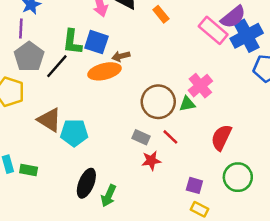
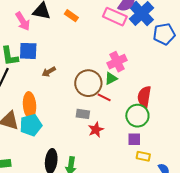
brown arrow: (121, 56) -> (49, 72), moved
orange ellipse: (104, 71) -> (30, 105), moved, turned -65
pink cross: (200, 86) -> (117, 62), turned 30
red line: (170, 137) -> (104, 97), moved
green circle: (238, 177) -> (137, 116), moved

